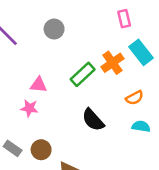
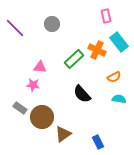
orange cross: (112, 63) -> (97, 50), turned -30
gray rectangle: (13, 148) -> (20, 108), moved
brown circle: (41, 150) -> (42, 117), size x1.5

